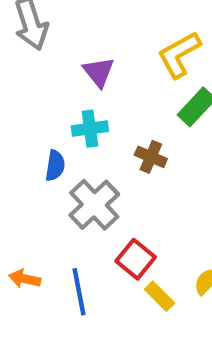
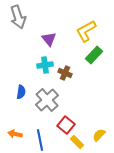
brown cross: (151, 157) -> (65, 73), moved
blue semicircle: (55, 166) -> (21, 92), moved

